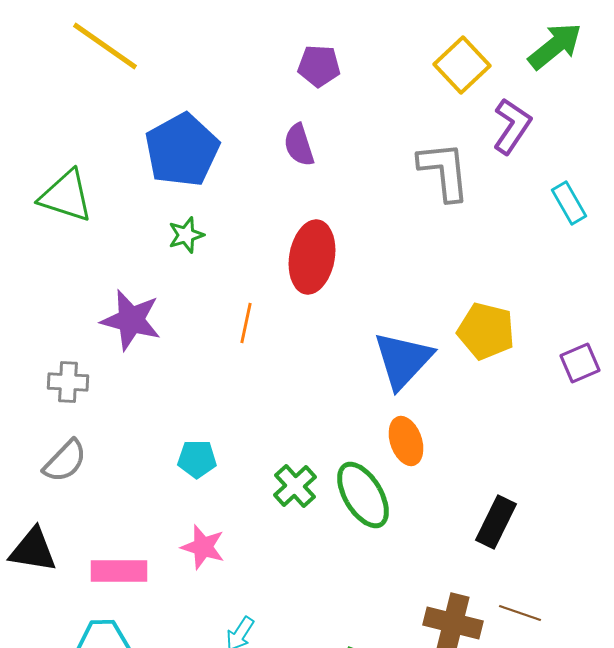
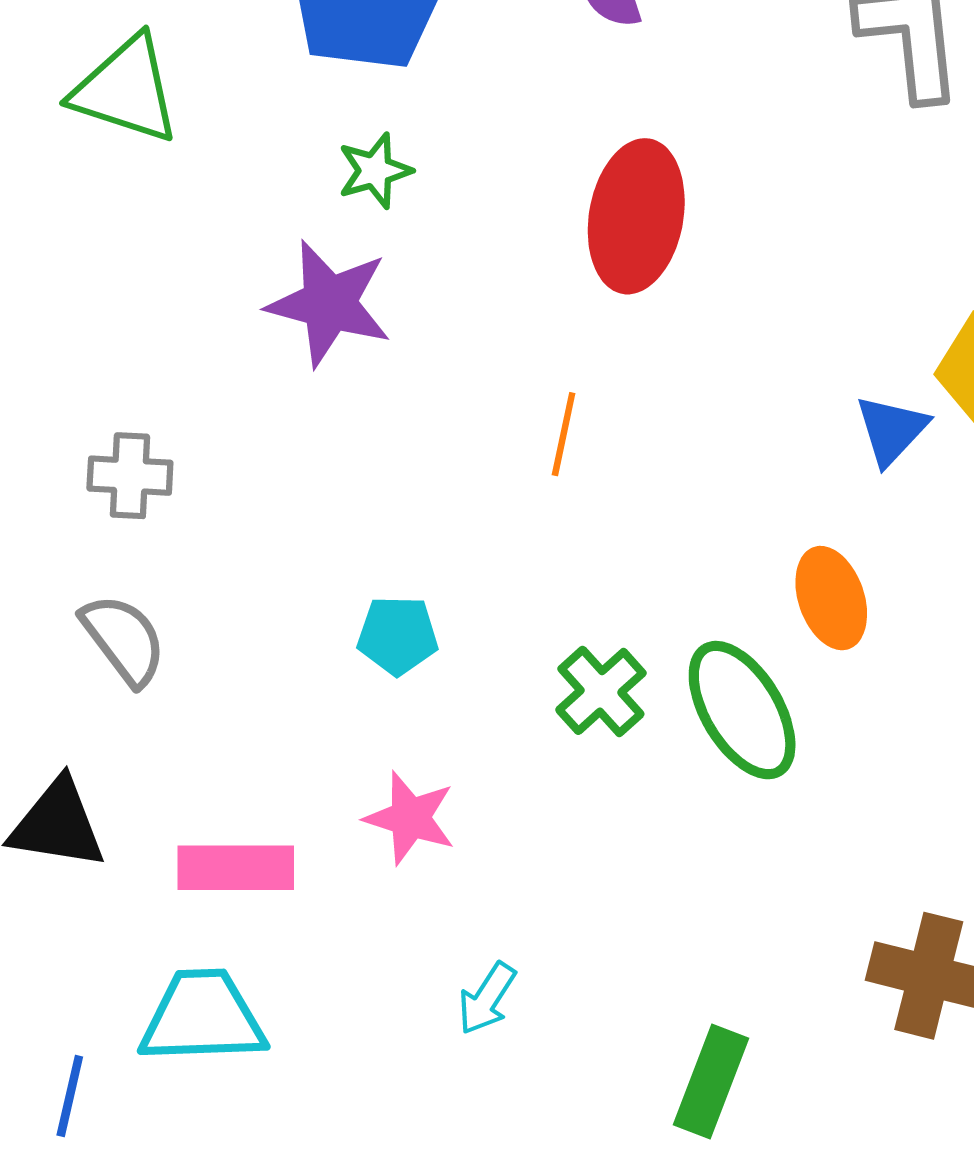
purple star: (131, 320) -> (329, 303), moved
orange line: (246, 323) -> (564, 434), moved
blue triangle: (403, 360) -> (891, 430), moved, size x0.6
gray semicircle: (65, 461) -> (124, 640), turned -81

